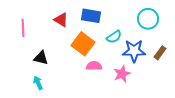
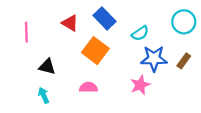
blue rectangle: (91, 16) -> (105, 18), turned 36
cyan circle: (148, 19) -> (184, 22), moved
cyan semicircle: (114, 37) -> (140, 33), moved
pink semicircle: (94, 66) -> (88, 87), moved

